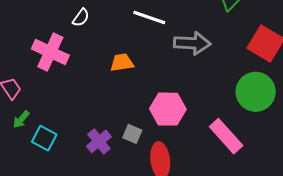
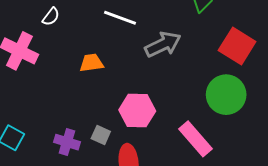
gray arrow: (192, 43) -> (163, 44), turned -30
purple cross: (99, 141) -> (67, 142), turned -35

